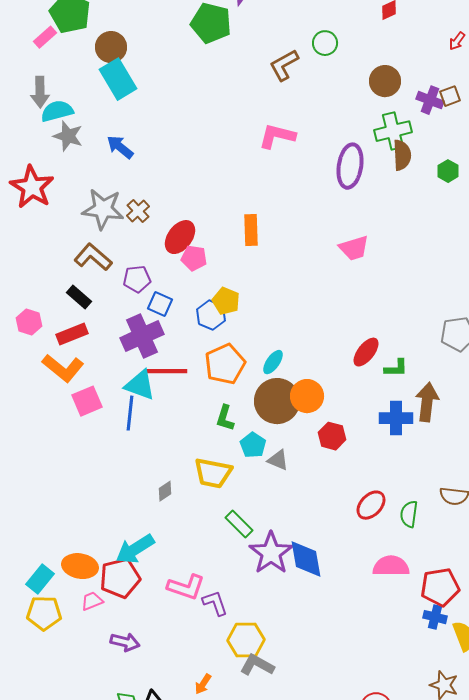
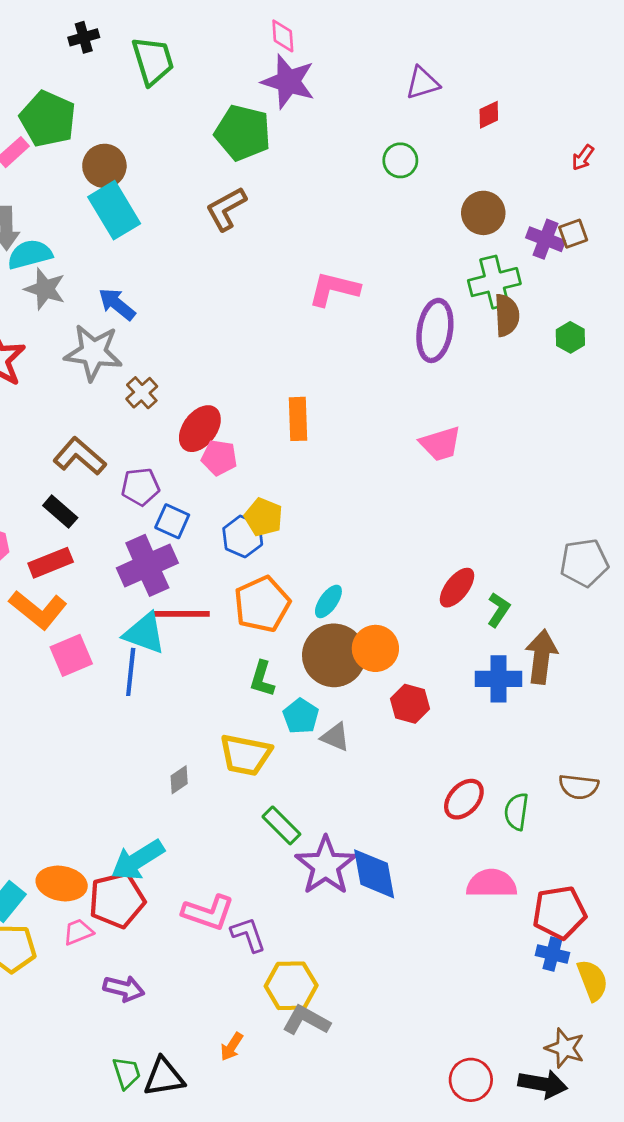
brown L-shape: (284, 65) -> (226, 209), moved
gray star: (103, 209) -> (93, 353), moved
green L-shape: (396, 368) -> (498, 610), turned -55

